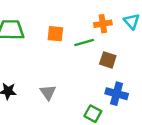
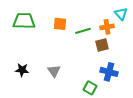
orange cross: (103, 24) -> (107, 27), moved
brown square: (108, 60) -> (102, 45), turned -32

